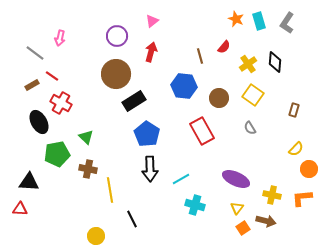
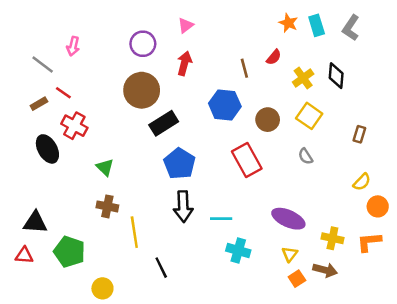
green pentagon: (57, 154) -> (69, 252), moved, turned 30
cyan line: (181, 179) -> (221, 219), turned 30
yellow circle: (96, 236) -> (102, 288), moved

